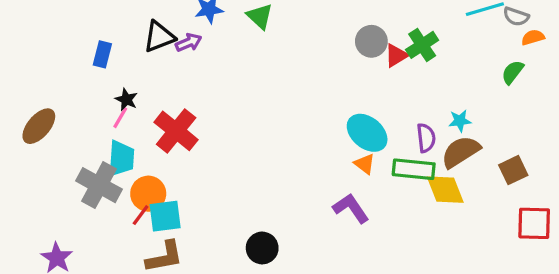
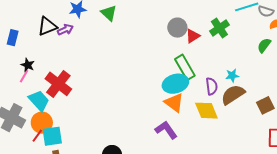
green cross: (422, 45) -> (219, 28), moved
cyan ellipse: (367, 133) -> (175, 84), turned -55
cyan trapezoid: (121, 158) -> (39, 101), moved, turned -45
orange triangle: (365, 164) -> (174, 103), size x1.5
green rectangle: (414, 169) -> (185, 67), moved, turned 55
yellow diamond: (445, 190) -> (206, 111), moved

